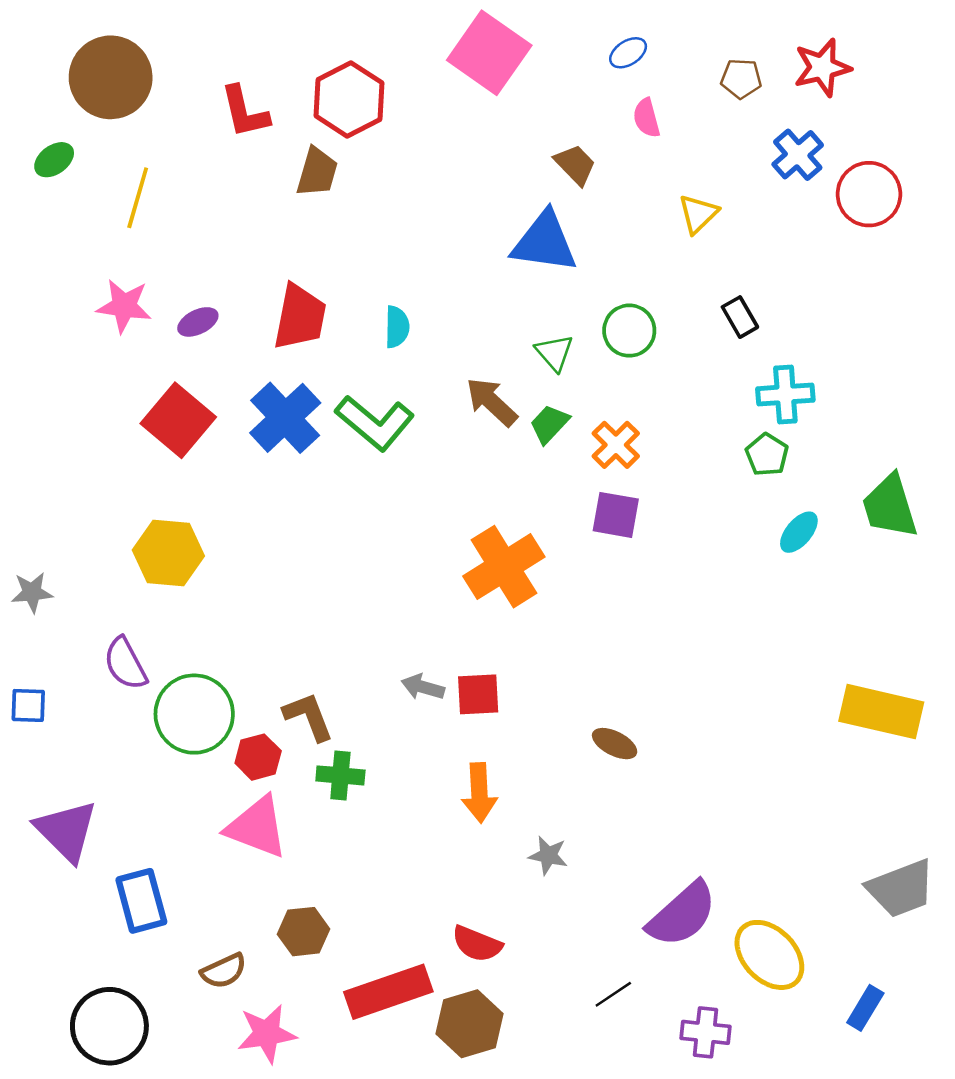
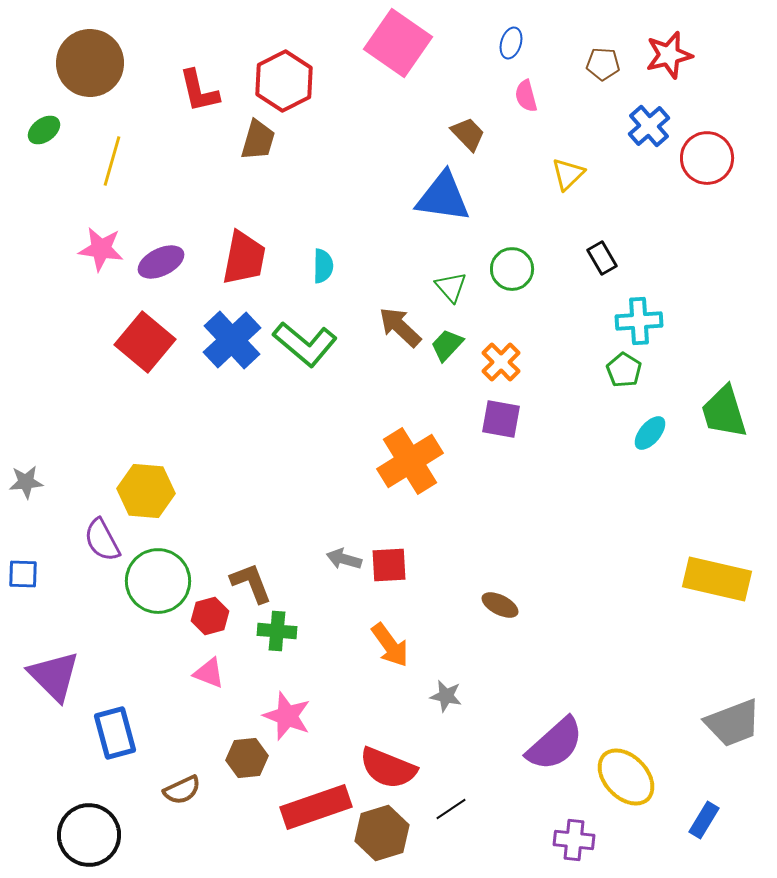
blue ellipse: (628, 53) -> (511, 43), turned -40
purple ellipse: (198, 322) -> (161, 262), size x1.4
yellow hexagon: (168, 553) -> (146, 491), moved
orange arrow: (479, 793) -> (390, 645), turned -33
pink triangle: (257, 827) -> (209, 673), size x0.6
red semicircle: (477, 944) -> (388, 768), size x1.4
black line: (613, 994) -> (451, 809), moved
pink star: (267, 1034) -> (287, 716), moved, turned 30

